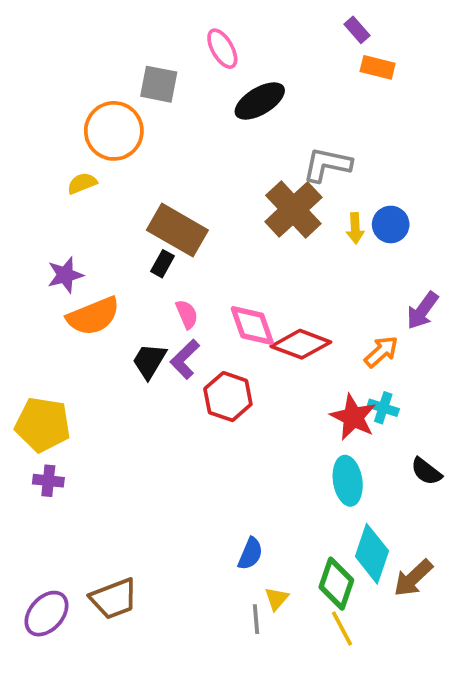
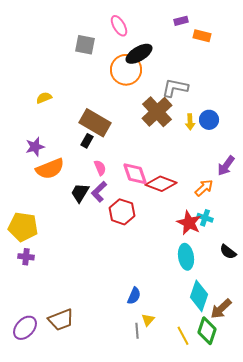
purple rectangle: (357, 30) -> (181, 21), moved, turned -64
orange circle: (114, 131) -> (126, 70), moved
green diamond: (336, 584) -> (207, 331), moved

